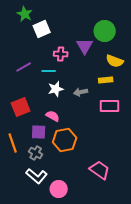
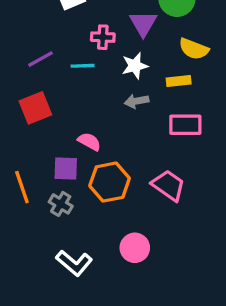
white star: (56, 89) -> (135, 66), moved
red square: (21, 107) -> (35, 108), moved
pink trapezoid: (100, 170) -> (169, 185), moved
white L-shape: (37, 176) -> (74, 263), moved
pink circle: (59, 189) -> (135, 248), moved

